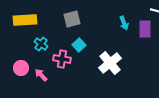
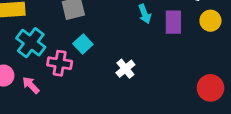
cyan cross: (41, 44) -> (31, 43), size x1.5
white cross: (110, 63) -> (125, 69), size x0.6

